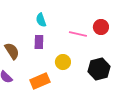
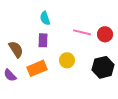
red circle: (101, 27) -> (105, 34), moved
orange rectangle: (40, 81) -> (37, 68), moved

